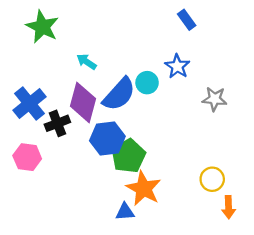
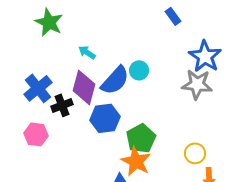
blue star: (177, 66) -> (205, 56), moved, size x1.5
gray star: (215, 99) -> (197, 84), size x1.4
green pentagon: (128, 156) -> (141, 138), moved

